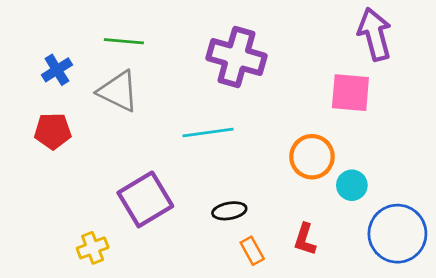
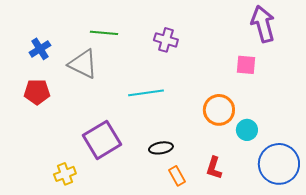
green line: (124, 41) -> (104, 33), moved
purple cross: (236, 57) -> (166, 40), size x0.6
pink square: (350, 93) -> (246, 65), size x0.7

